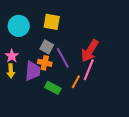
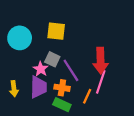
red arrow: (90, 51) -> (101, 61), turned -30
pink star: (12, 56) -> (41, 69), moved
orange cross: (45, 63) -> (62, 88), moved

